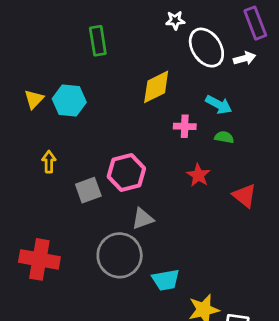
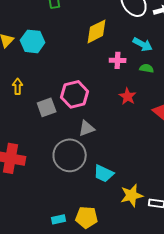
cyan trapezoid: (166, 280) -> (104, 173), turned 35

